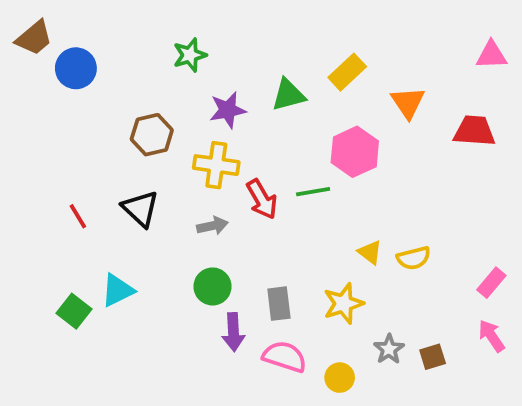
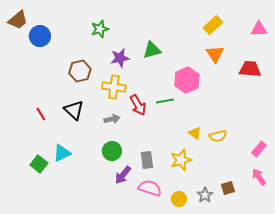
yellow rectangle: (347, 72) -> (213, 25), moved
purple arrow: (233, 332) -> (123, 175), turned 42
gray star: (389, 349) -> (205, 195), moved

